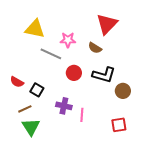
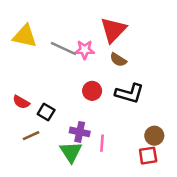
red triangle: (107, 24) -> (113, 30), moved
yellow triangle: (35, 29) -> (25, 36), moved
gray line: (51, 54) -> (63, 49), moved
brown circle: (123, 91) -> (154, 136), moved
green triangle: (31, 127) -> (71, 152), moved

